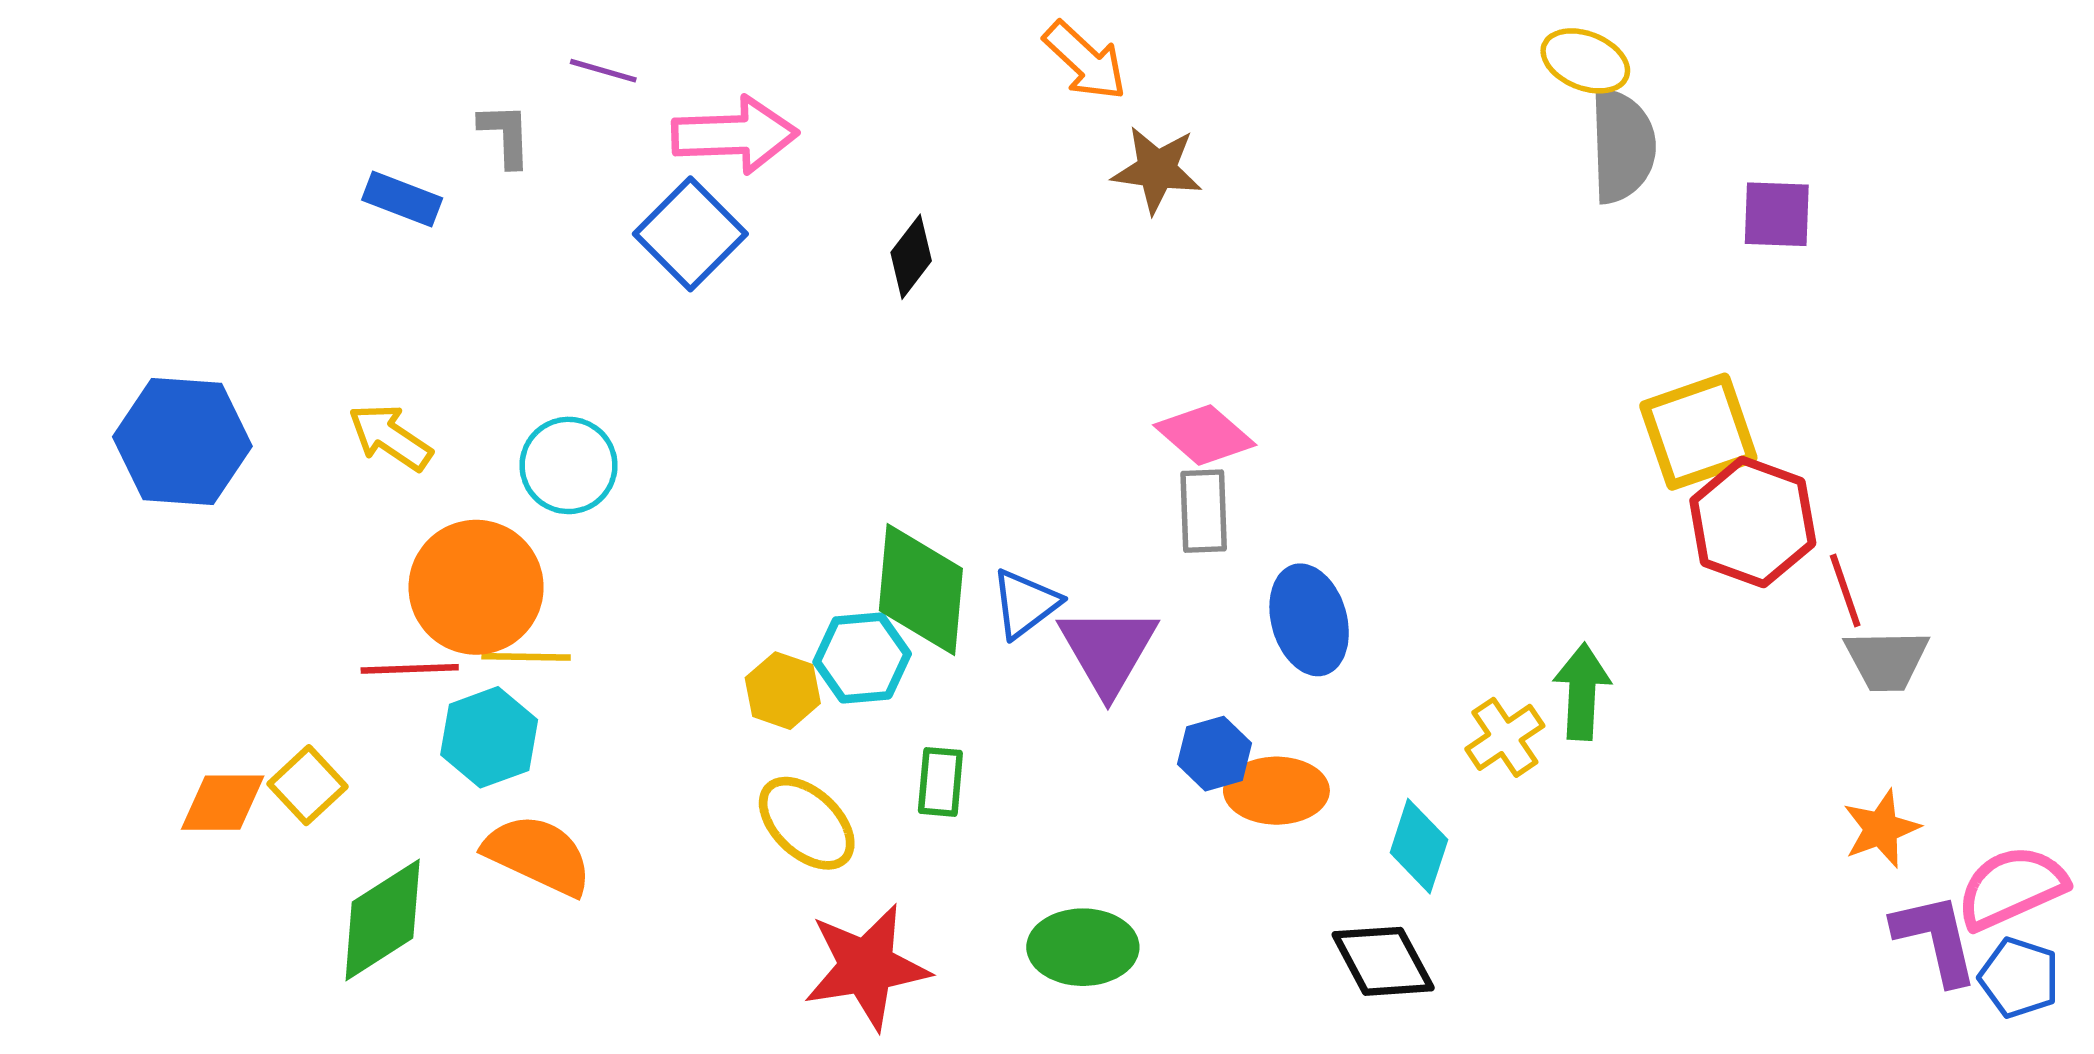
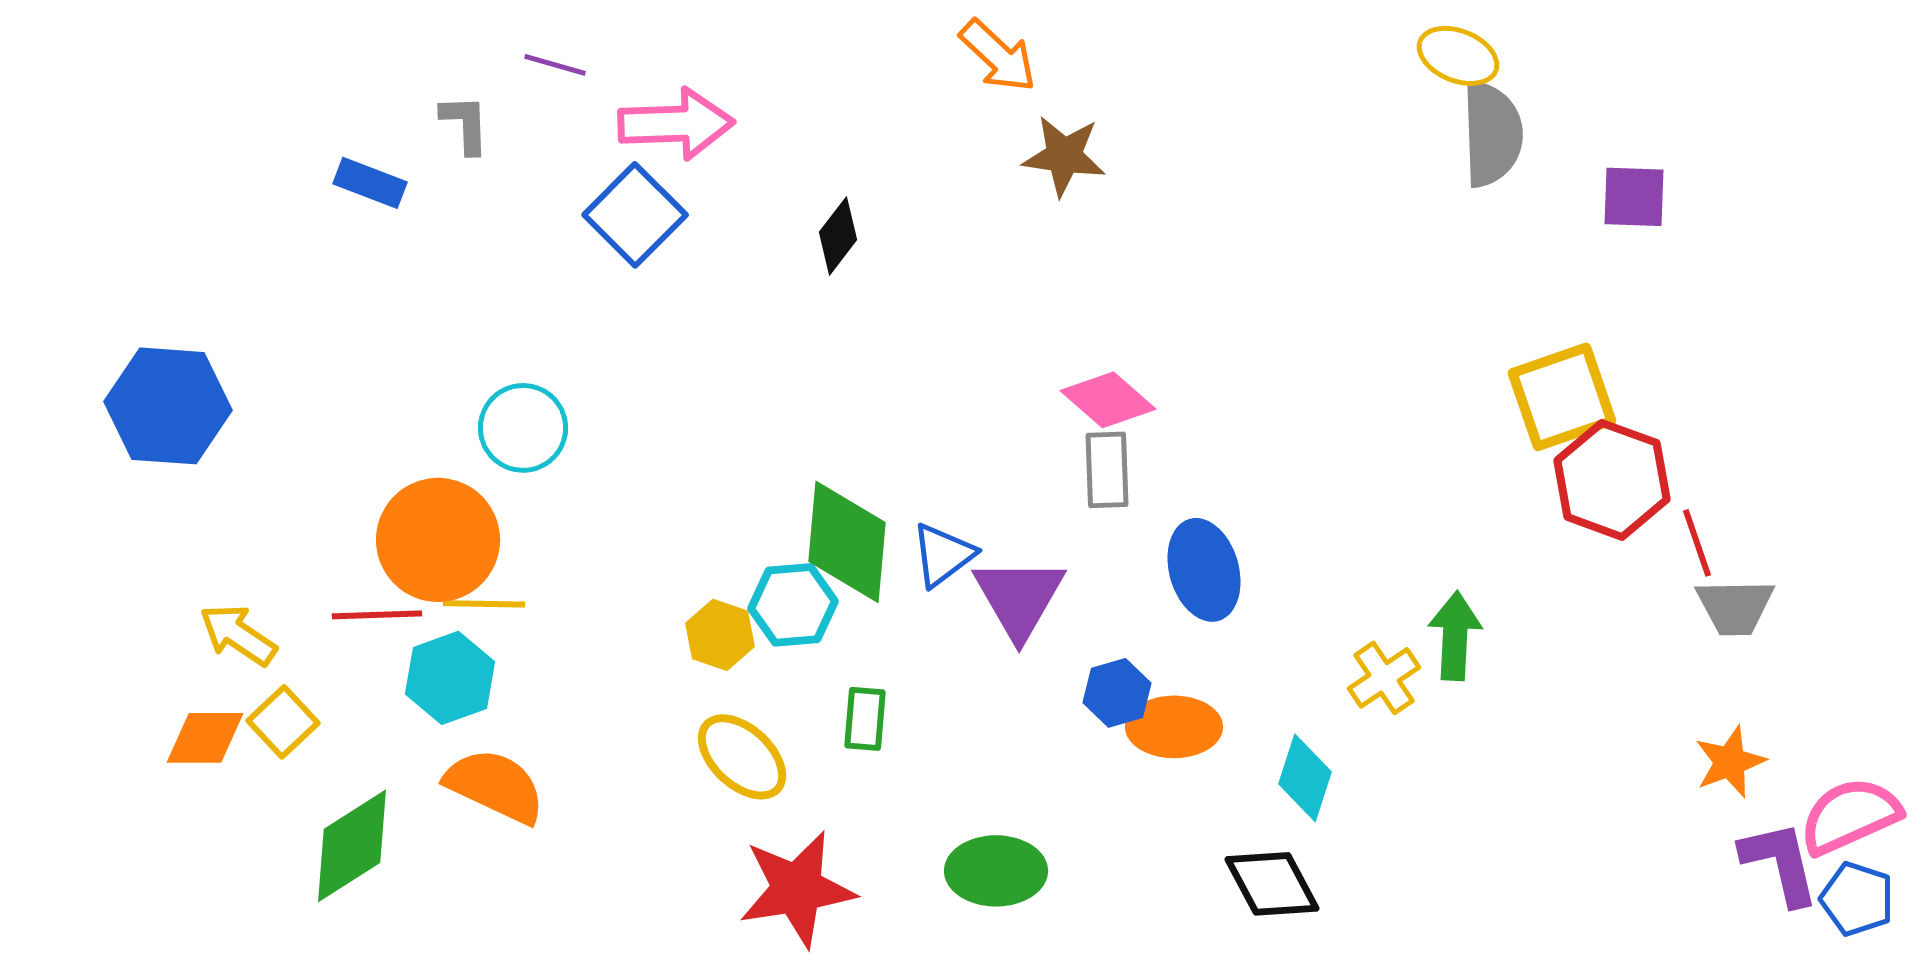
yellow arrow: (390, 437) -> (238, 635), moved

